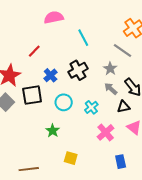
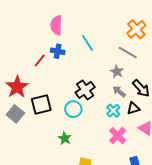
pink semicircle: (54, 17) -> (56, 25), turned -72
black cross: (78, 70) -> (85, 90), moved
blue cross: (51, 75) -> (58, 51), moved, turned -32
cyan cross: (91, 107) -> (113, 111), moved

